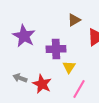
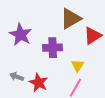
brown triangle: (74, 20) -> (71, 19), size x1.6
yellow triangle: (69, 67) -> (78, 66), moved

